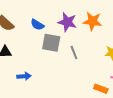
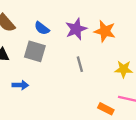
purple star: (67, 22) -> (76, 29), turned 30
gray square: (51, 43) -> (35, 51), moved

